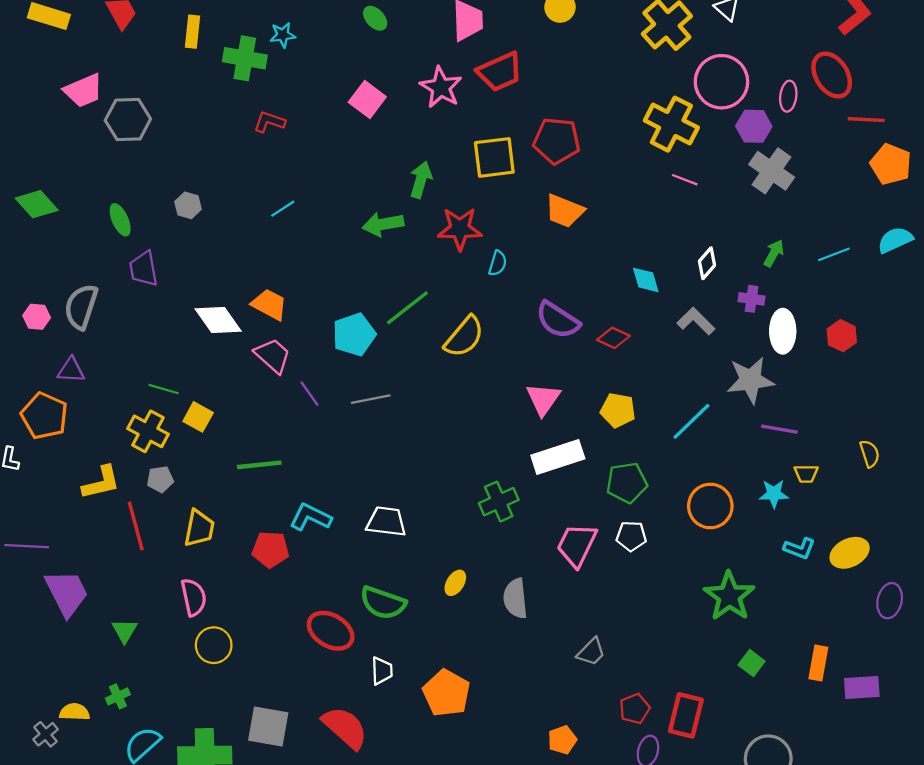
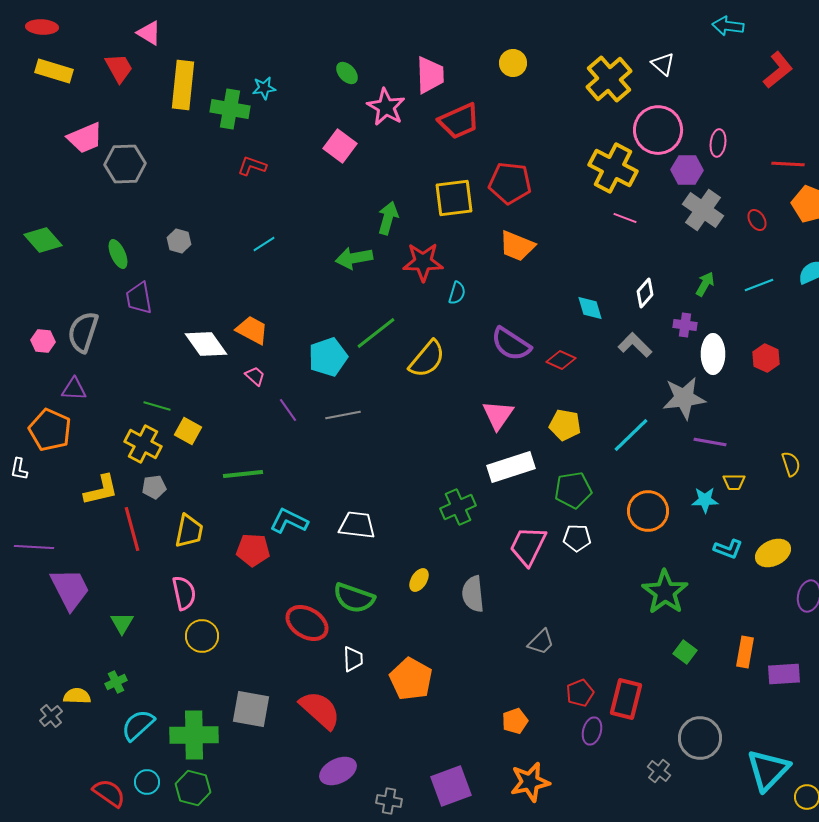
yellow rectangle: (193, 32) -> (183, 85), size x1.6
red ellipse: (832, 75) -> (757, 220), moved, size x0.5
pink star: (441, 87) -> (386, 107), moved
pink trapezoid: (273, 356) -> (255, 376), size x0.6

